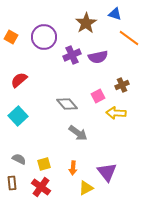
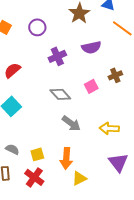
purple circle: (44, 37) -> (37, 27), size x0.7
purple cross: (72, 55) -> (57, 56), moved
yellow arrow: (116, 113) -> (109, 128), moved
orange arrow: (73, 168) -> (66, 158), size x1.5
purple triangle: (107, 172) -> (118, 162), moved

